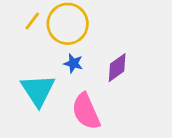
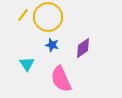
cyan triangle: (38, 90) -> (27, 64), size x0.6

